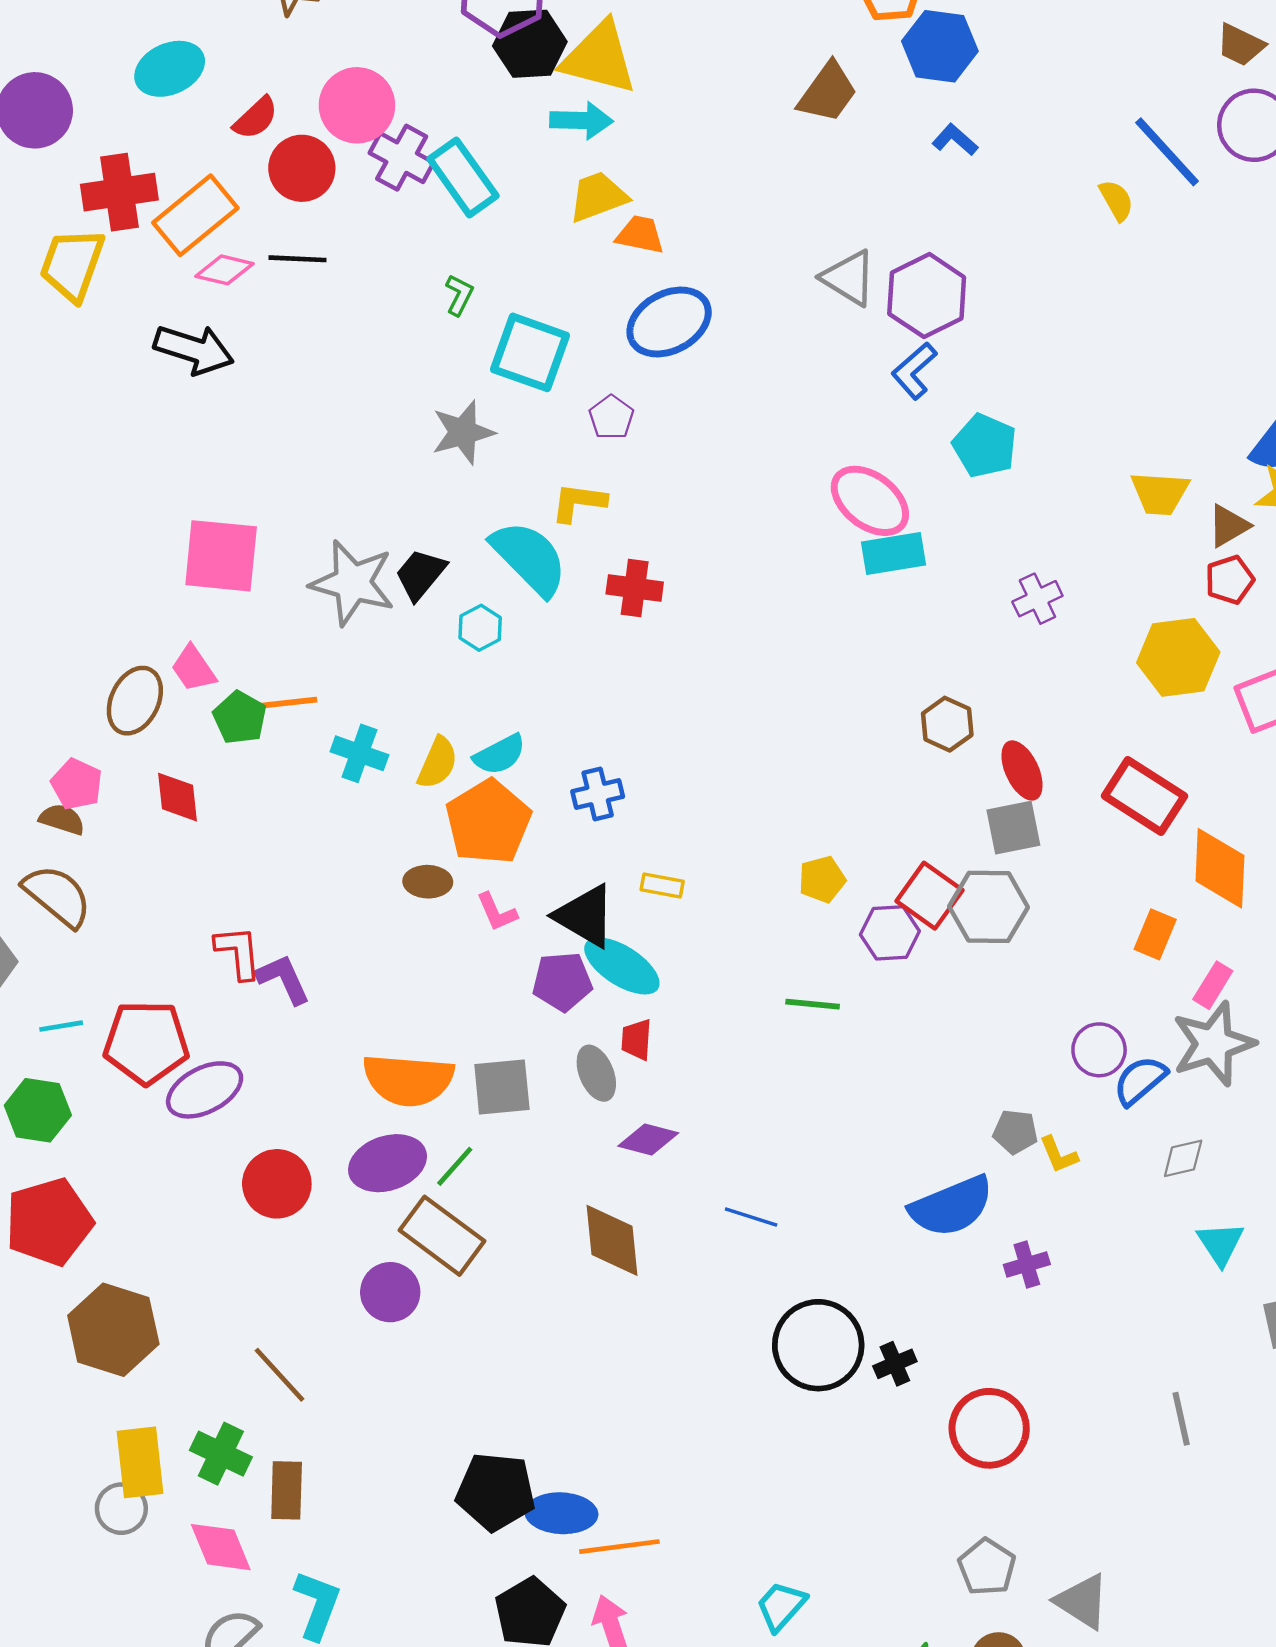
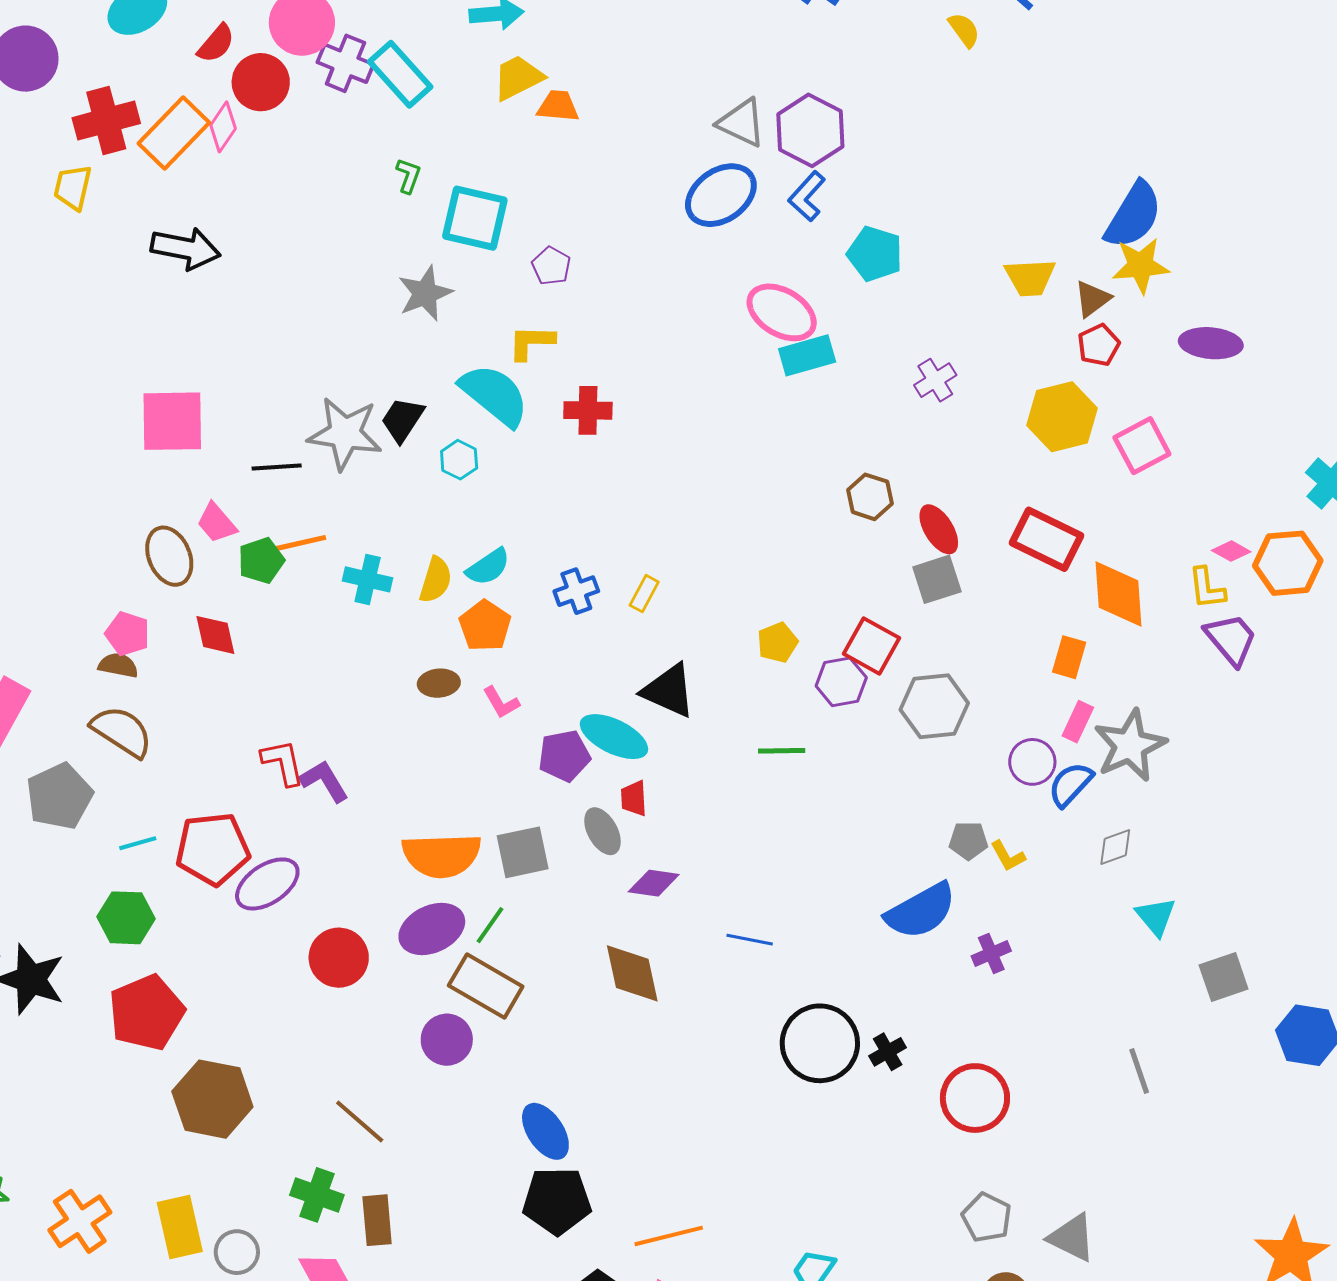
black line: (298, 259) -> (277, 467), moved
yellow trapezoid: (72, 264) -> (73, 187), size x0.7
pink diamond: (225, 270) -> (223, 127), moved, turned -63
blue ellipse: (669, 322) -> (721, 195), moved
pink square: (221, 556) -> (172, 421), moved
brown ellipse: (135, 701) -> (169, 556), turned -42
green pentagon: (240, 718) -> (261, 561), turned 30
orange pentagon: (488, 822) -> (485, 626), size x0.7
yellow rectangle: (662, 886) -> (644, 594), moved, turned -66
gray hexagon: (989, 907) -> (934, 706), moved
black triangle: (585, 916) -> (669, 691), moved
pink rectangle: (1213, 985) -> (1078, 722), moved
yellow rectangle: (140, 1462) -> (180, 1227), moved
blue ellipse: (561, 1513) -> (545, 1131), moved, turned 60

